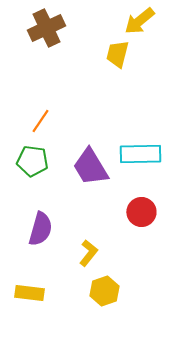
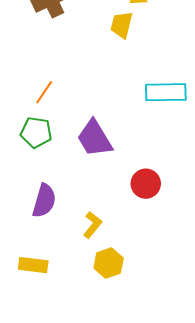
cyan rectangle: (140, 154) -> (166, 92), moved

